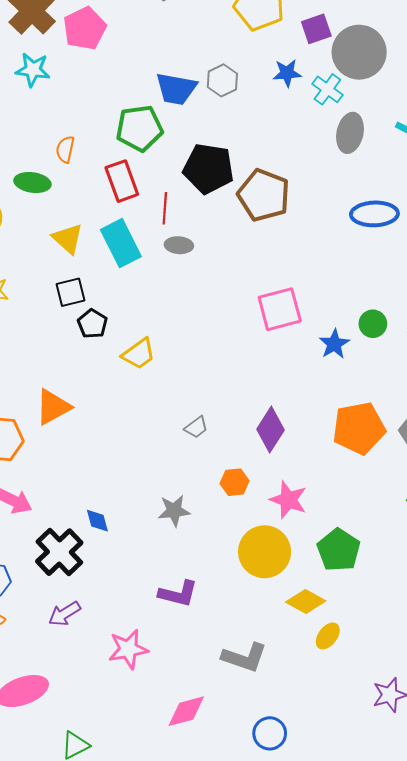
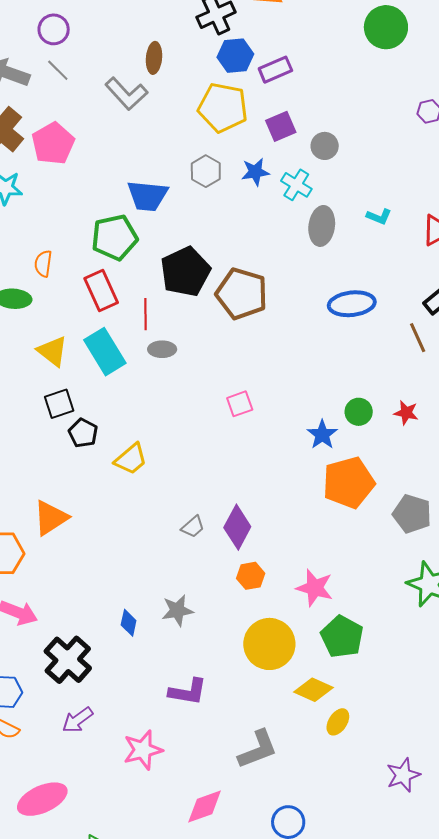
gray circle: (359, 52) -> (325, 146), size x0.5
gray hexagon: (222, 80) -> (206, 171), moved
black pentagon: (209, 168) -> (185, 272), turned -30
pink square: (280, 309) -> (240, 404), moved, size x0.6
orange pentagon: (359, 428) -> (349, 483), moved
purple diamond: (271, 430) -> (237, 527), moved
orange hexagon: (235, 482) -> (251, 576), moved
pink star: (288, 500) -> (315, 588), moved
blue diamond: (97, 521) -> (129, 623), moved, turned 32
gray L-shape: (244, 657) -> (258, 749), turned -36

